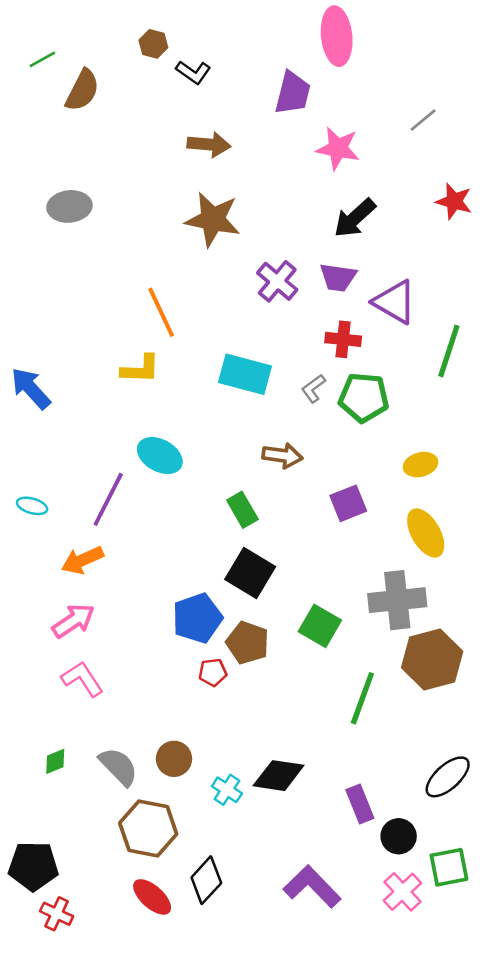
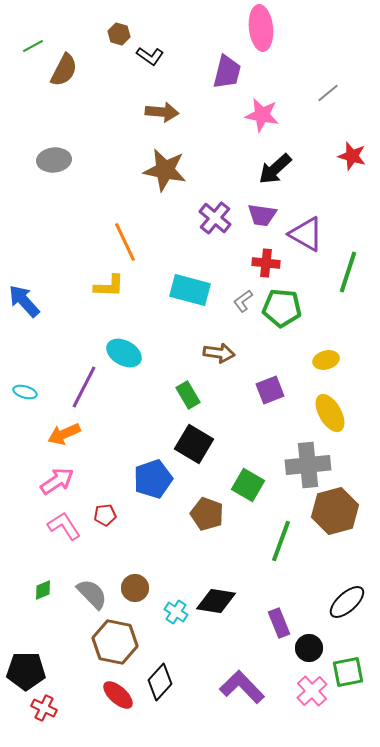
brown pentagon: (248, 643) -> (207, 514), moved
red pentagon: (213, 672) -> (105, 515), moved

